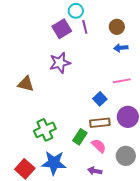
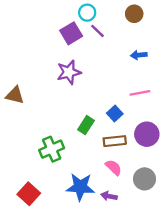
purple line: (85, 27) -> (97, 31), turned -32
brown circle: (117, 27) -> (134, 14), moved
brown triangle: (26, 84) -> (15, 95), moved
green rectangle: (80, 137) -> (86, 125), moved
blue star: (54, 163) -> (80, 187), moved

